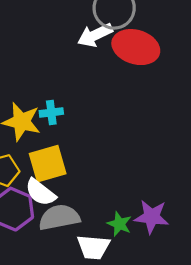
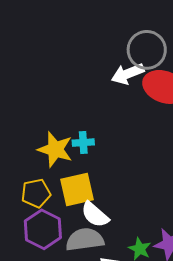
white semicircle: (40, 192) -> (95, 215), moved

